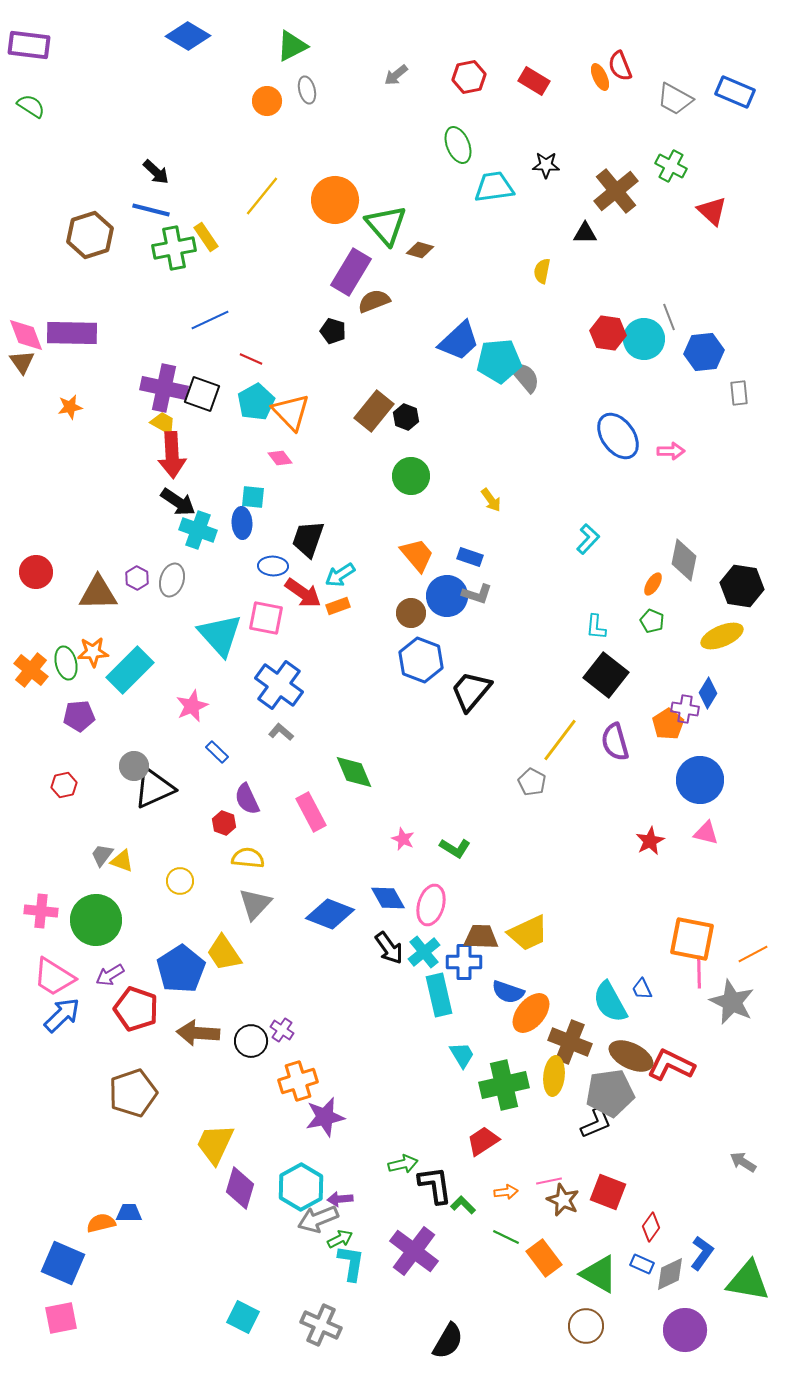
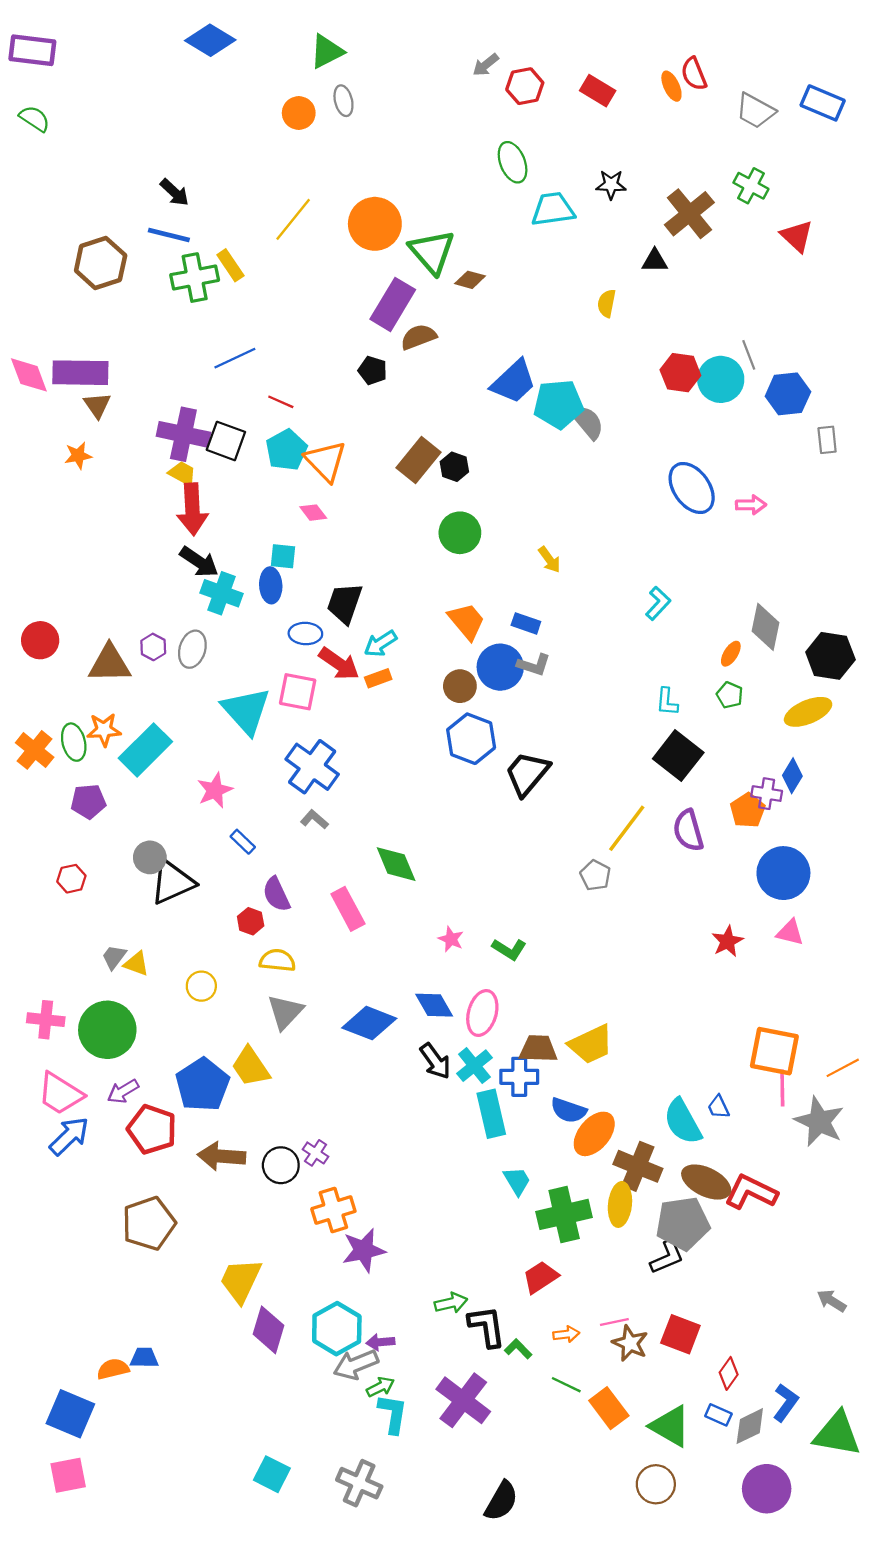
gray arrow: (396, 75) -> (486, 65), moved
brown triangle: (22, 362) -> (97, 405), moved

